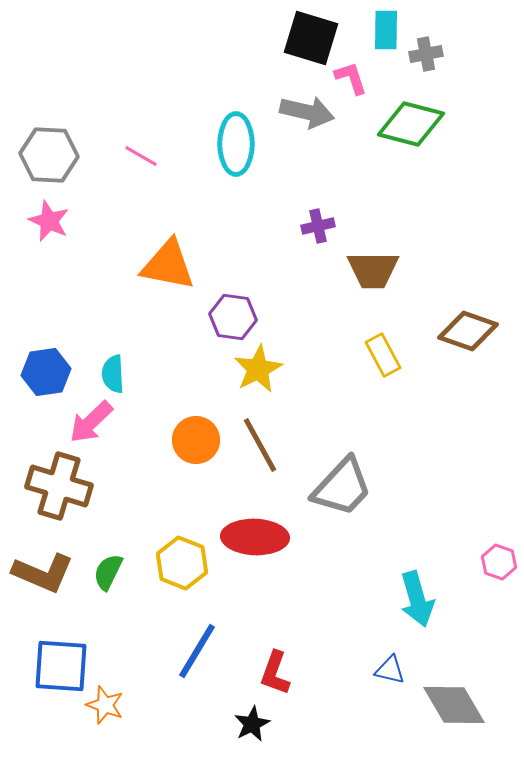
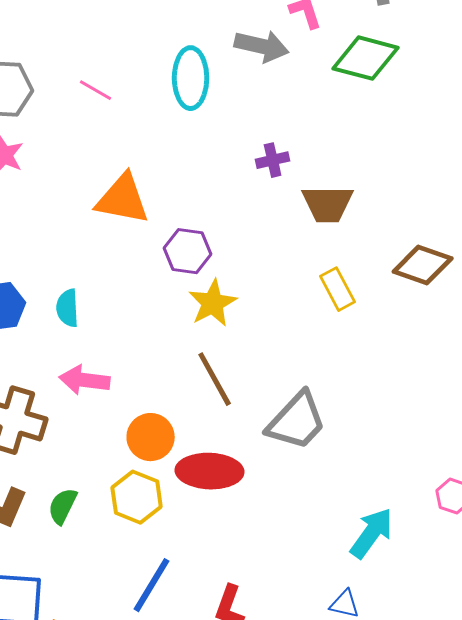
pink arrow: (91, 422) -> (85, 380), moved, turned 51
orange circle: (196, 440) -> (151, 437), moved
cyan arrow: (417, 599) -> (372, 533), turned -128

